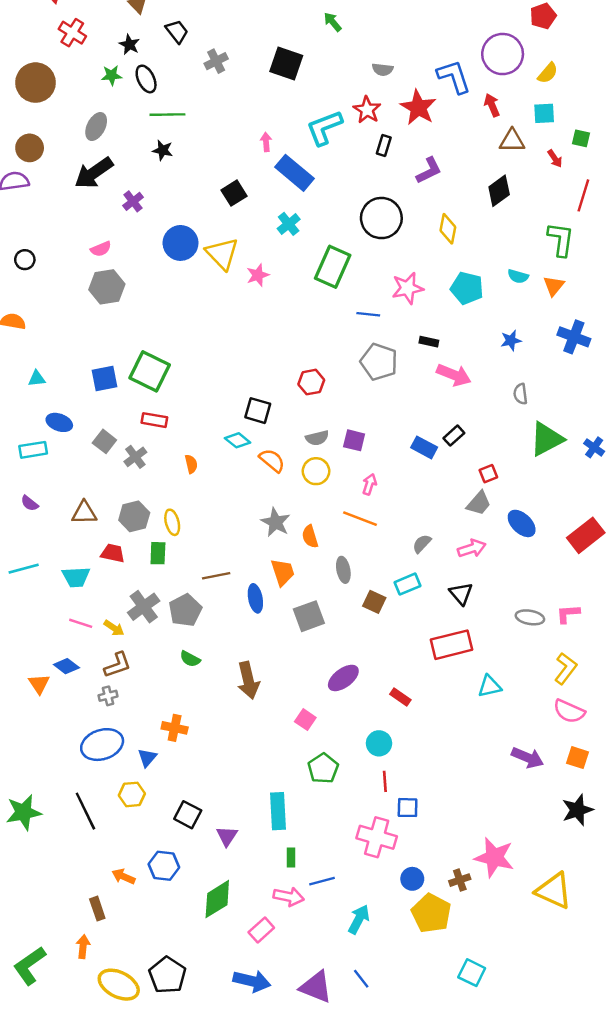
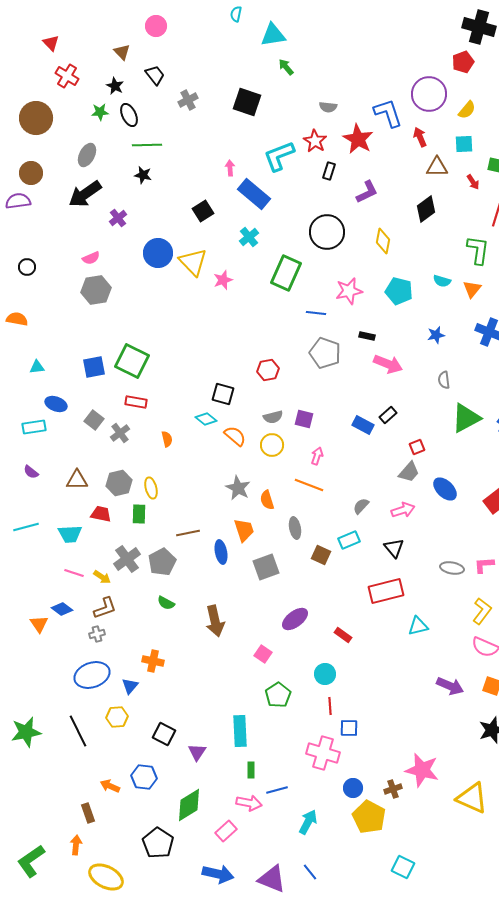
black pentagon: (167, 975) -> (158, 843), moved

